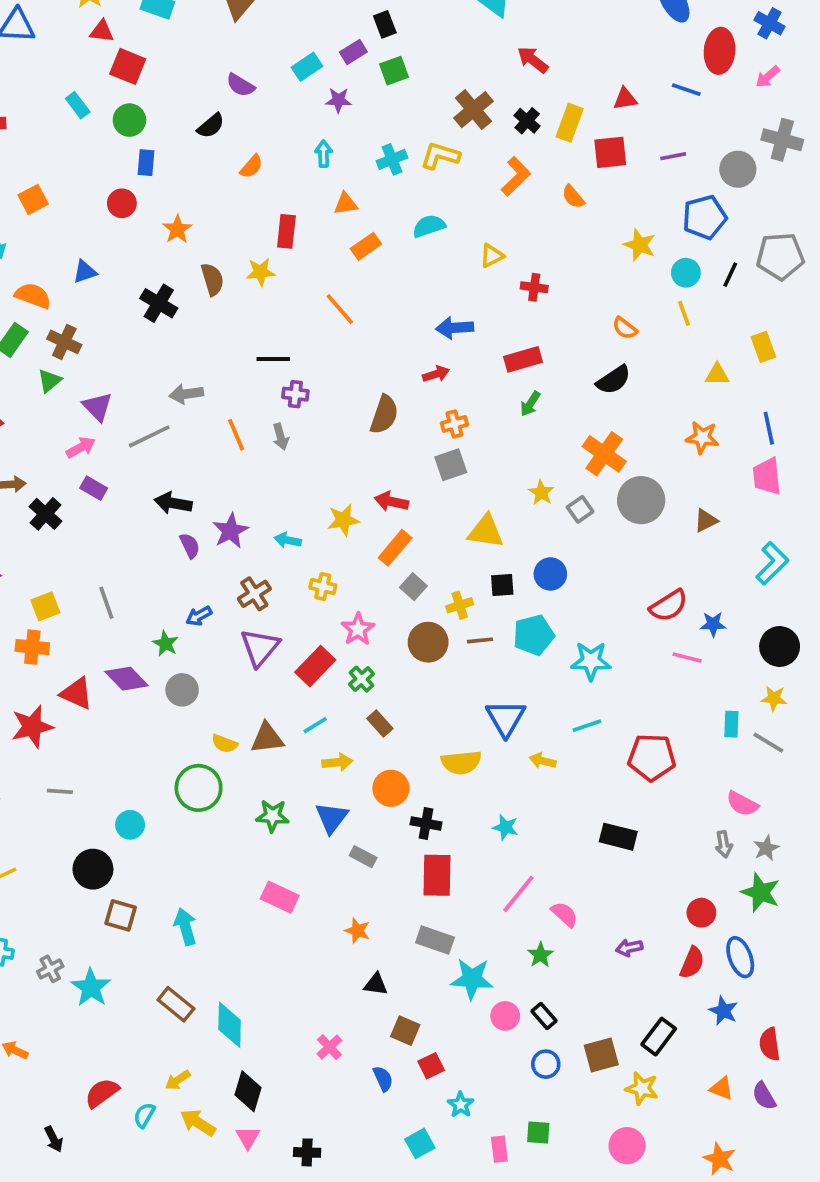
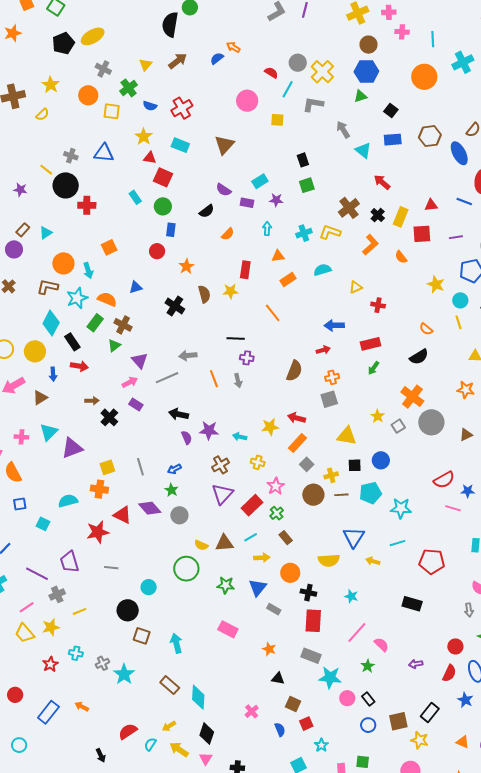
purple rectangle: (353, 52) -> (247, 203), moved, turned 40
purple star: (230, 531) -> (209, 430), turned 30
blue arrow: (199, 616) -> (174, 469), moved

